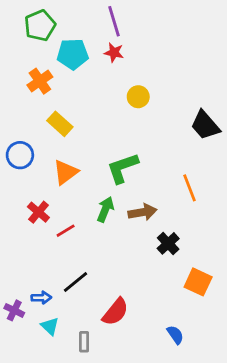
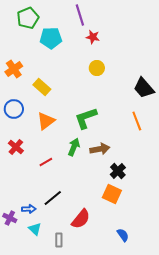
red star: (114, 53) -> (93, 37), moved
orange cross: (40, 81) -> (14, 69), moved
orange line: (189, 188) -> (137, 121), moved
red cross: (38, 212) -> (16, 147), moved
orange square: (198, 282) -> (112, 194), moved

